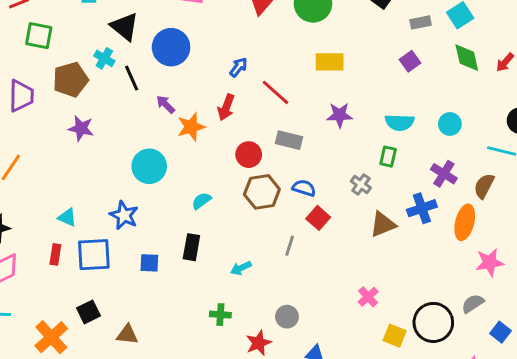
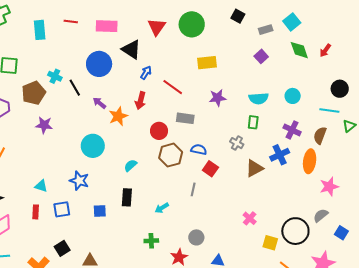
black triangle: (125, 27) -> (131, 49), moved
blue square: (94, 255) -> (62, 209), size x0.7

